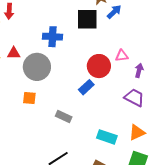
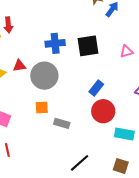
black square: (87, 19) -> (88, 46), moved
red circle: (99, 66) -> (103, 111), moved
gray rectangle: (64, 117) -> (62, 123), moved

